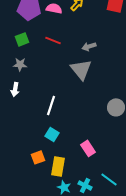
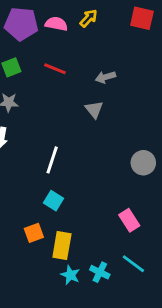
gray triangle: (81, 69) -> (94, 109), size x0.6
pink rectangle: (88, 148) -> (129, 220), moved

